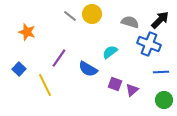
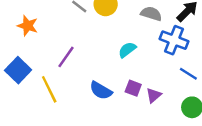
blue square: (19, 69) -> (18, 70), size x1.5
blue semicircle: (88, 69) -> (101, 91), moved
blue line: (161, 72) -> (188, 74), turned 35

